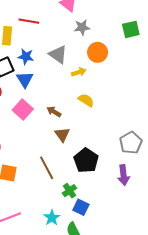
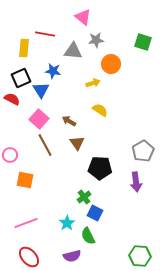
green square: (131, 29) -> (143, 42), turned 30
gray triangle: (58, 54) -> (73, 51), moved, turned -30
blue star: (26, 57) -> (53, 71), moved
black pentagon: (86, 160) -> (100, 168), turned -30
brown line: (47, 168) -> (45, 145), moved

